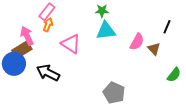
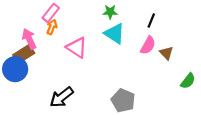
black line: (167, 27) -> (151, 21), moved
cyan triangle: (106, 31) -> (114, 33), turned 40
black arrow: (48, 73) -> (62, 97), moved, turned -65

